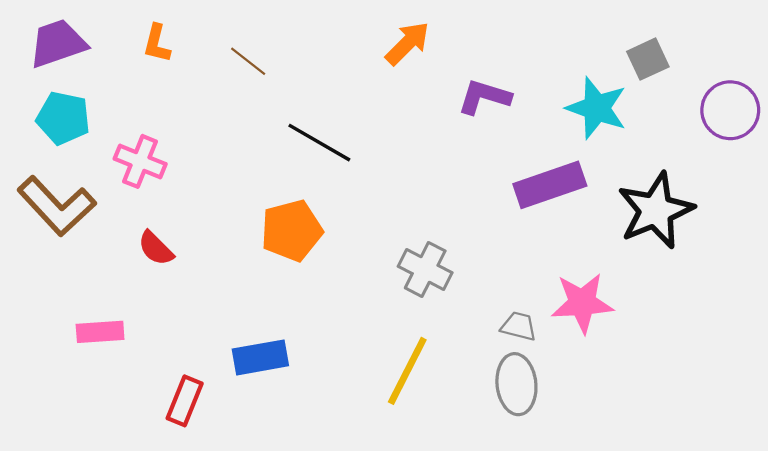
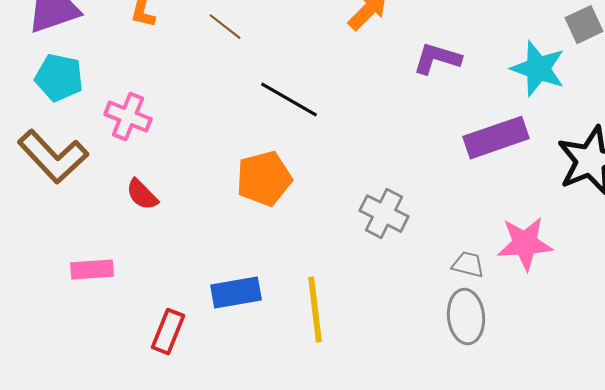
yellow line: (407, 371) -> (315, 310), moved, turned -34

